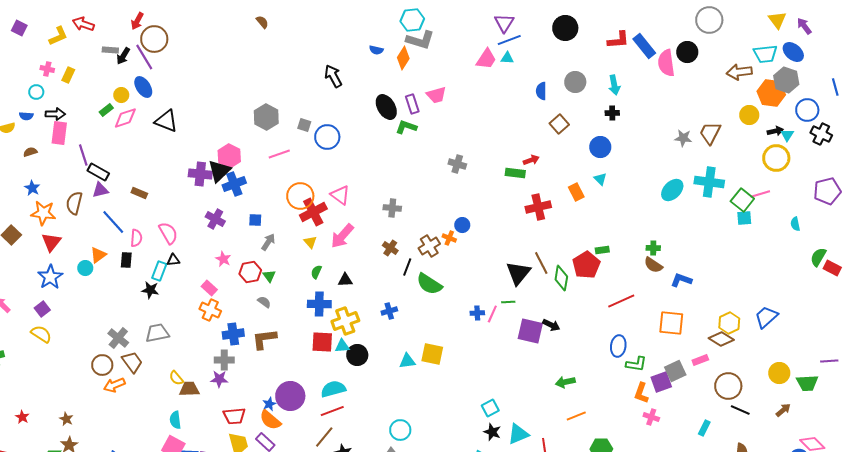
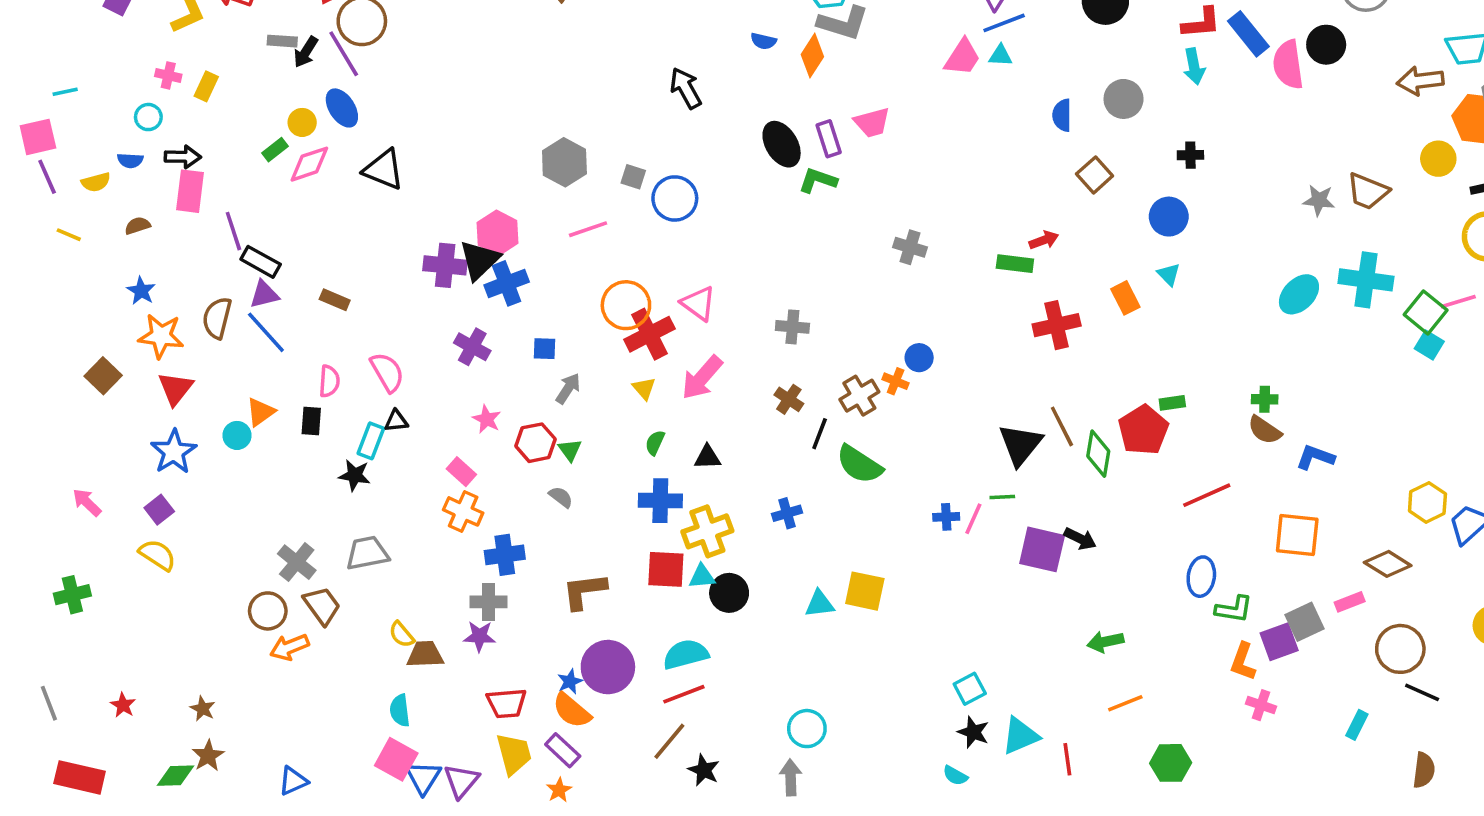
cyan arrow: (614, 85) -> (1194, 66), moved
brown trapezoid: (710, 133) -> (1368, 191), turned -95
cyan square: (744, 218) -> (1429, 345), turned 35
blue line: (113, 222) -> (266, 332), moved
yellow hexagon: (729, 323) -> (1427, 502), moved
brown L-shape: (264, 339) -> (584, 591), moved

